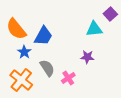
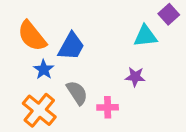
pink cross: (68, 78) -> (108, 107), turned 32

